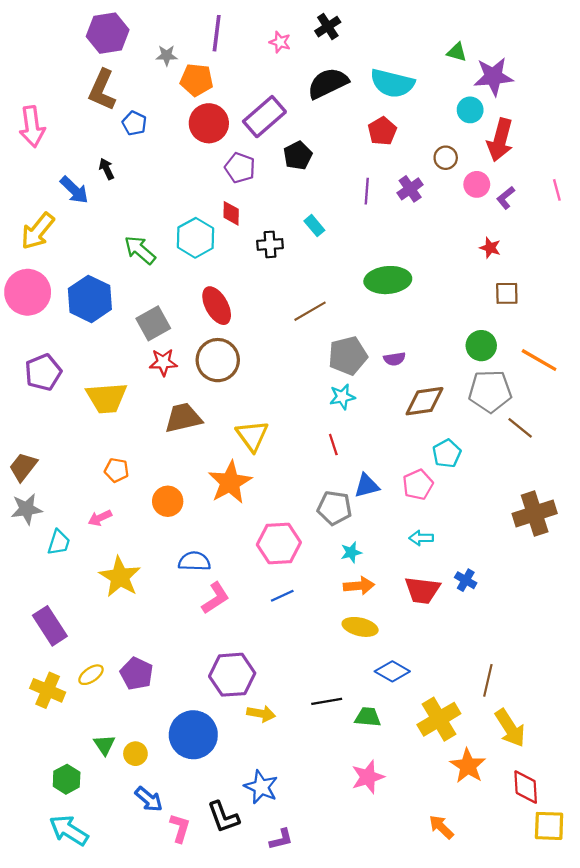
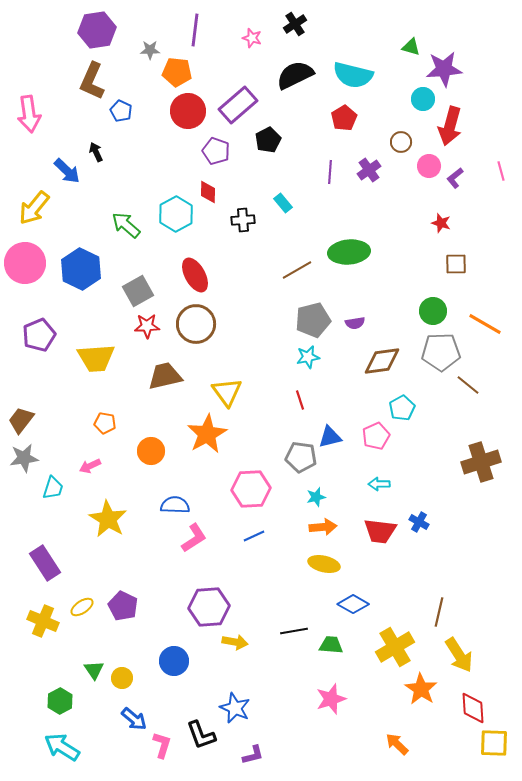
brown line: (310, 311) -> (297, 270), moved
blue circle: (193, 735) -> (174, 661), size x0.7

